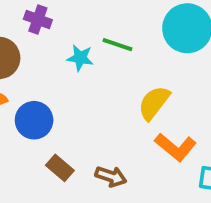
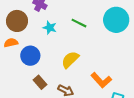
cyan star: (80, 58) -> (50, 28), moved
yellow semicircle: (154, 103) -> (70, 60), moved

